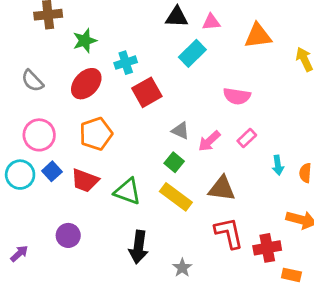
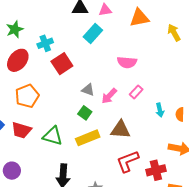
yellow rectangle: (176, 197) -> (88, 138), turned -55
red L-shape: (229, 233) -> (128, 161), turned -95

